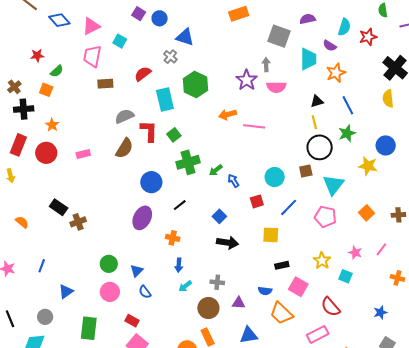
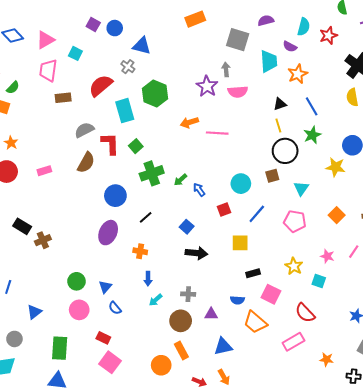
red semicircle: (143, 74) -> (101, 86), size x1.4
cyan triangle: (333, 185) -> (301, 188), size x0.7

